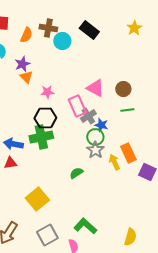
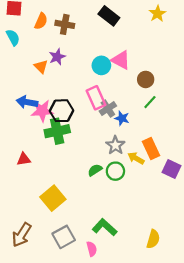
brown cross: (48, 28) -> (65, 24), moved
cyan circle: (62, 41) -> (101, 65), moved
purple star: (22, 64) -> (57, 57), moved
pink triangle: (95, 88) -> (121, 60), moved
pink star: (47, 92) -> (42, 111), moved, size x1.5
green line: (127, 110) -> (150, 102), turned -40
green circle: (95, 137) -> (115, 171), moved
blue arrow: (13, 144) -> (27, 102), moved
yellow arrow: (114, 162) -> (136, 158), turned -35

